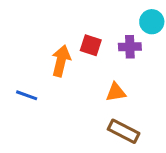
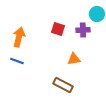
orange arrow: (61, 61) -> (19, 37), moved
brown rectangle: (124, 131) -> (63, 85), moved

